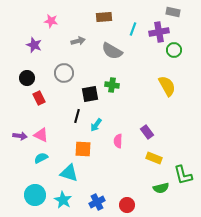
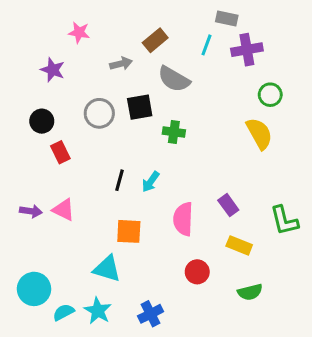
gray rectangle: (173, 12) -> (227, 19), moved
brown rectangle: (104, 17) -> (155, 40), moved, turned -35
green circle: (174, 50) -> (270, 95), moved
black square: (90, 94) -> (140, 107), moved
cyan arrow: (96, 125) -> (151, 182), moved
pink semicircle: (118, 141) -> (183, 219), size x1.5
cyan semicircle: (41, 158) -> (64, 312), moved
green L-shape: (183, 175) -> (284, 221), moved
cyan circle: (35, 195) -> (34, 289), moved
red circle: (127, 205) -> (197, 272), moved

